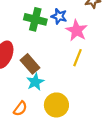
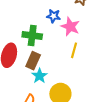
green cross: (35, 19) -> (32, 35), moved
brown rectangle: (30, 64) -> (33, 61), turned 72

